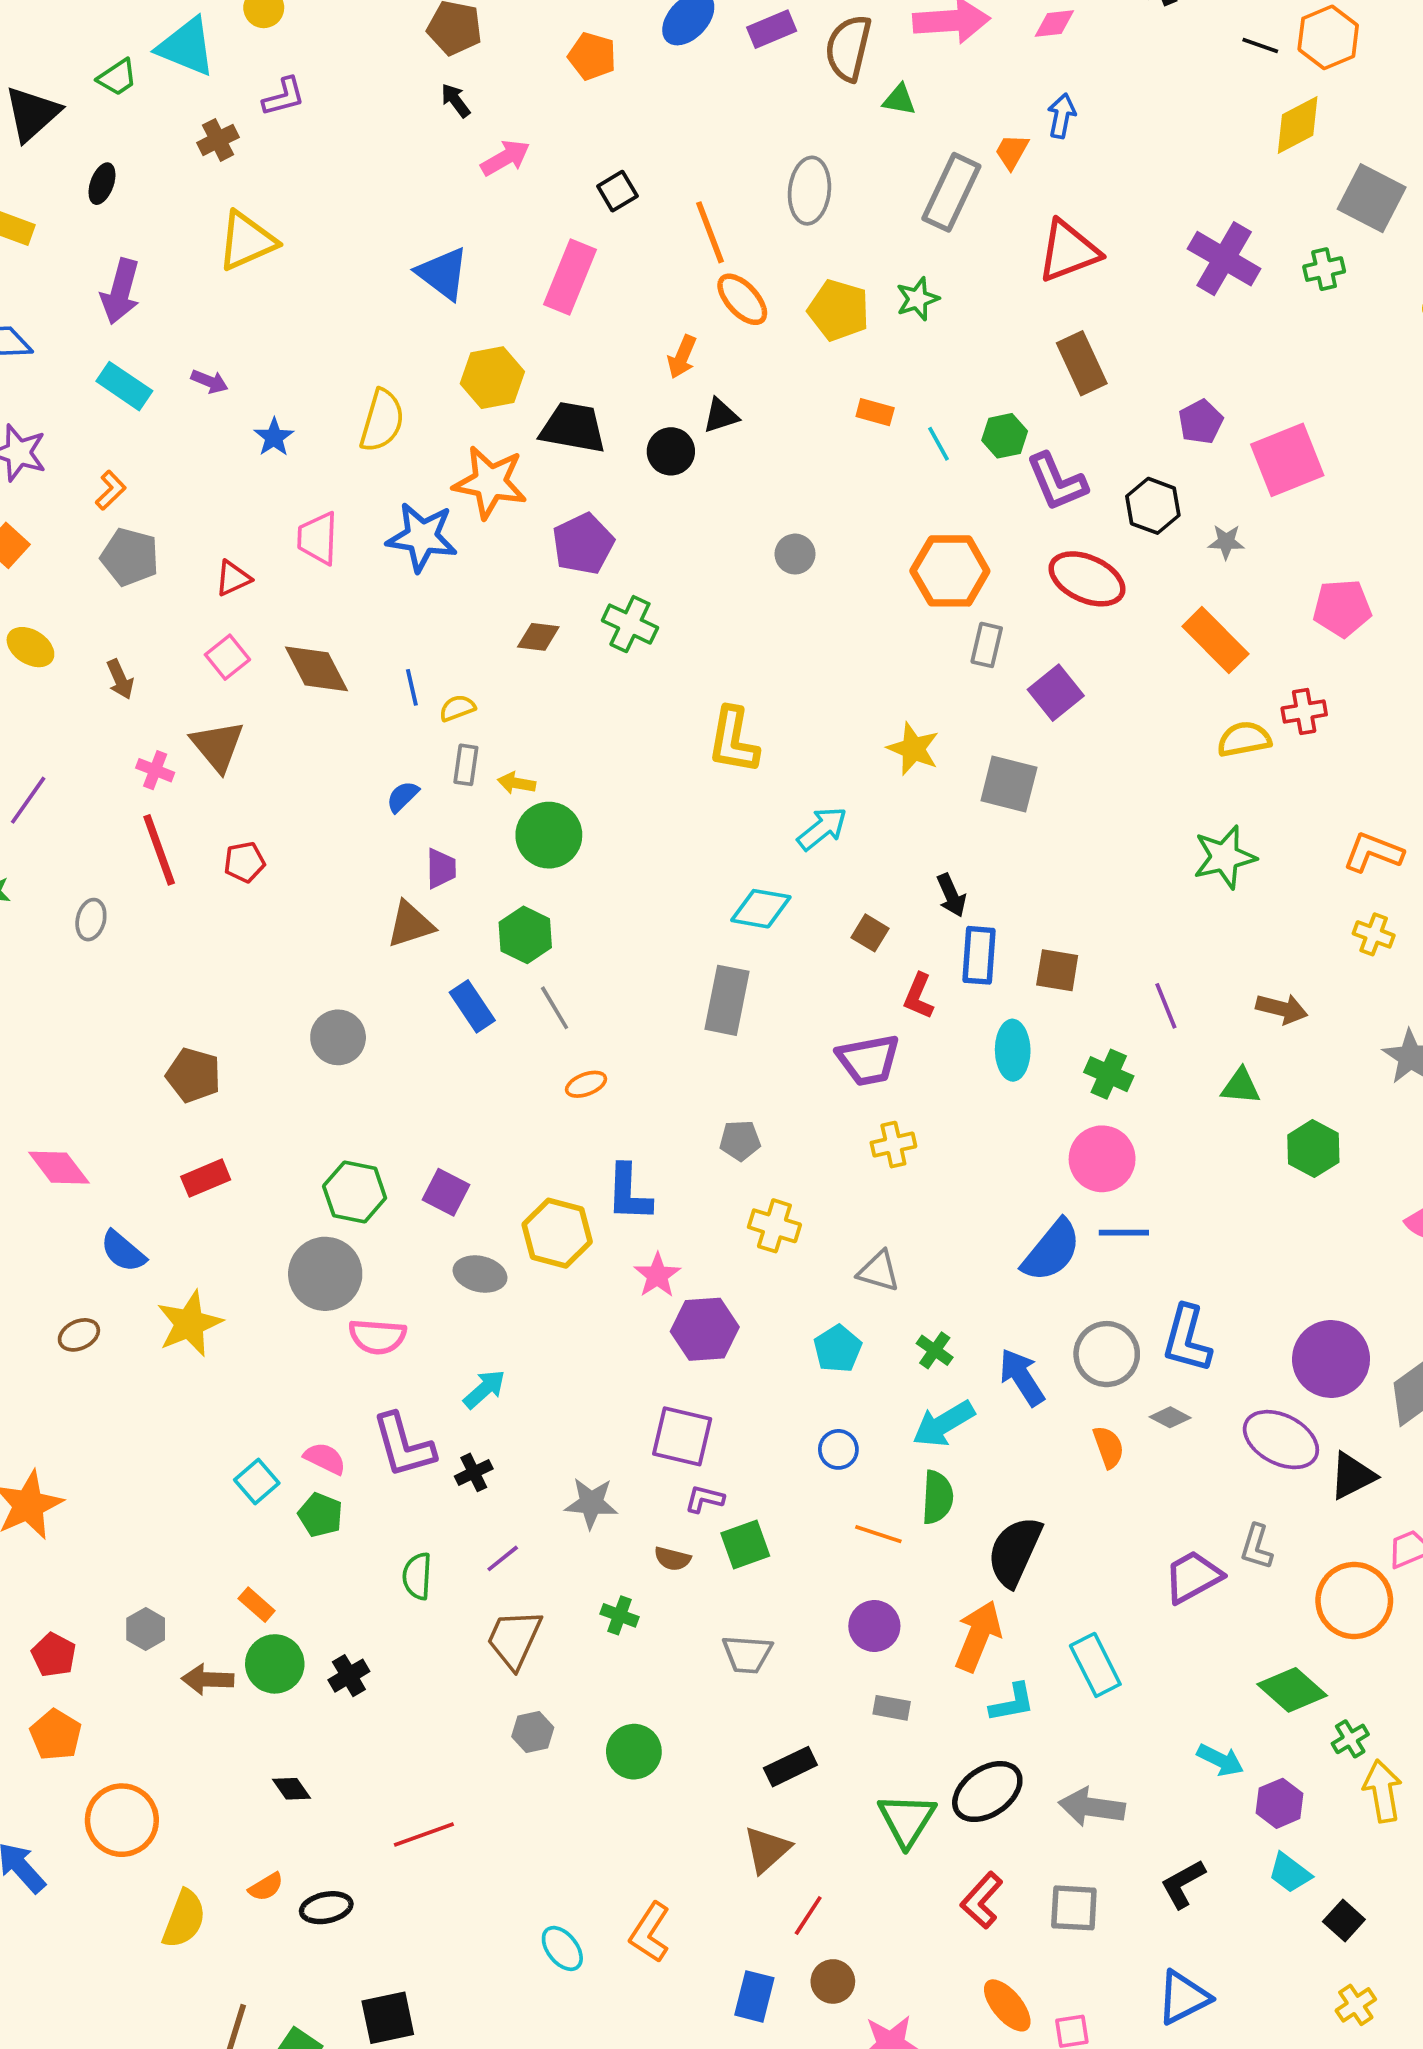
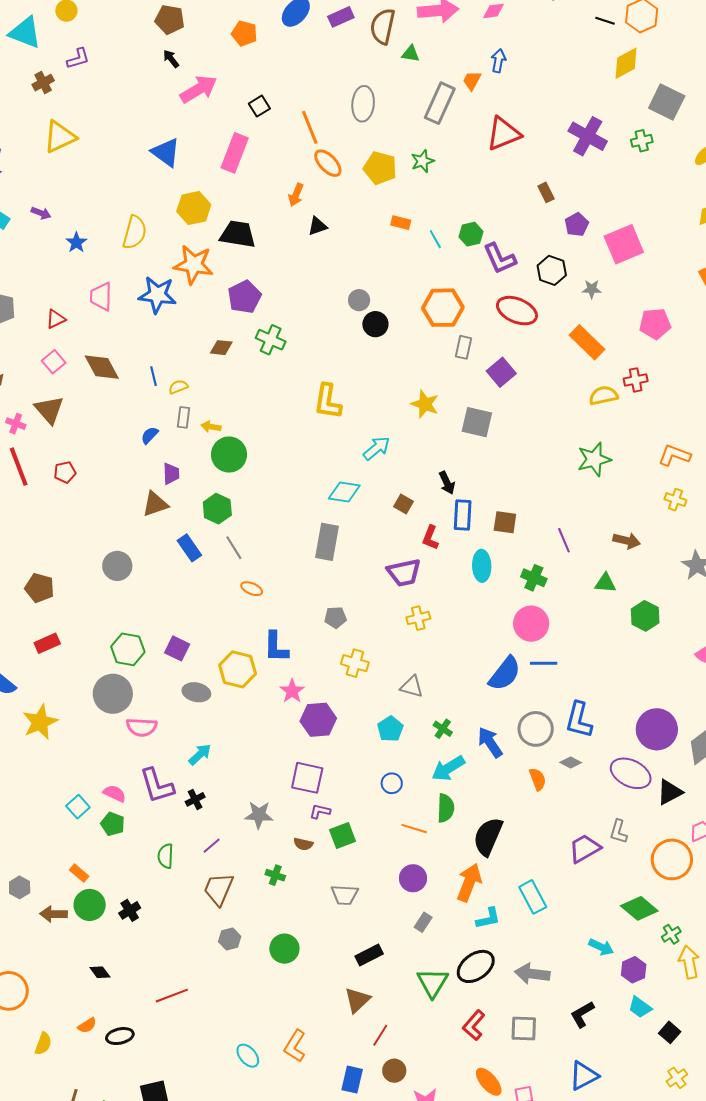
pink arrow: (505, 158) -> (199, 89), size x1.4
brown rectangle: (1082, 363) -> (546, 192), moved, size x0.6
black circle: (671, 451) -> (375, 324), moved
orange ellipse: (586, 1084) -> (252, 589), turned 45
gray rectangle: (892, 1708) -> (423, 922), turned -66
yellow semicircle: (184, 1919) -> (43, 1044), size x0.7

